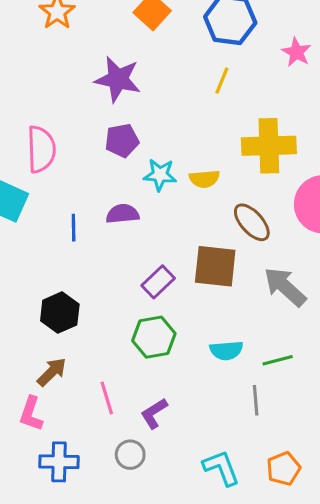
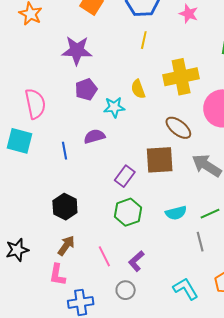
yellow semicircle: (204, 179) -> (138, 89), moved, turned 84

